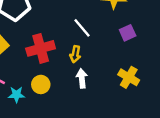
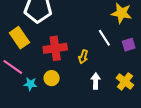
white line: (82, 28) -> (104, 38), moved
white arrow: (82, 78) -> (96, 81), moved

